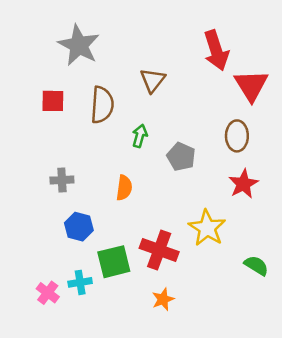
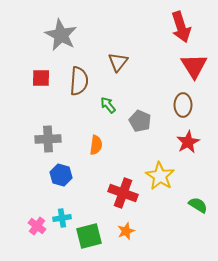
red arrow: (216, 50) -> (181, 27), moved
green arrow: (140, 136) -> (108, 105), turned -54
gray cross: (62, 180) -> (48, 139), size x1.4
green square: (114, 262) -> (89, 236), moved

